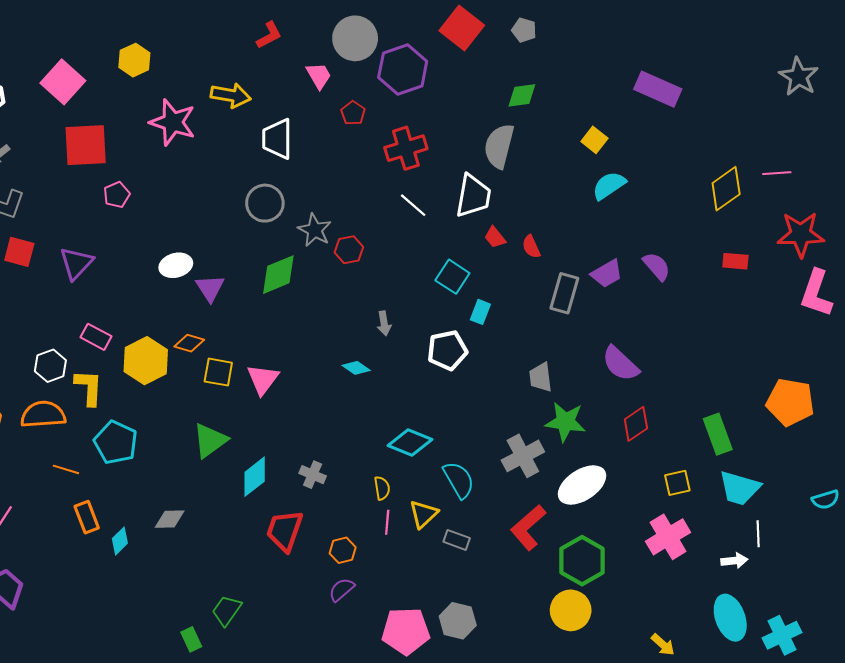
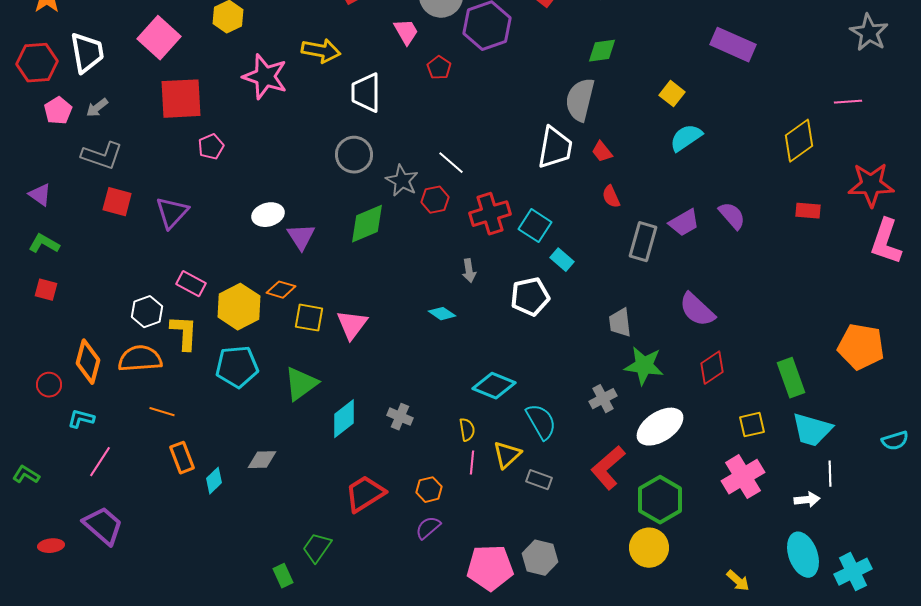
red cross: (406, 148) -> (490, 214), moved
pink line: (777, 173) -> (848, 102), moved
white line: (413, 205) -> (451, 163), moved
red trapezoid: (495, 237) -> (602, 152), moved
cyan rectangle: (480, 312) -> (562, 260), turned -70
cyan pentagon: (116, 442) -> (237, 367), moved, turned -30
gray cross: (523, 456) -> (603, 399), size x0.7
red trapezoid: (285, 531) -> (365, 494), moved, turned 39

